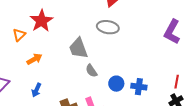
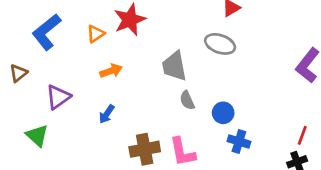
blue circle: (116, 84) -> (223, 113), moved
blue cross: (139, 87) -> (239, 141), moved

